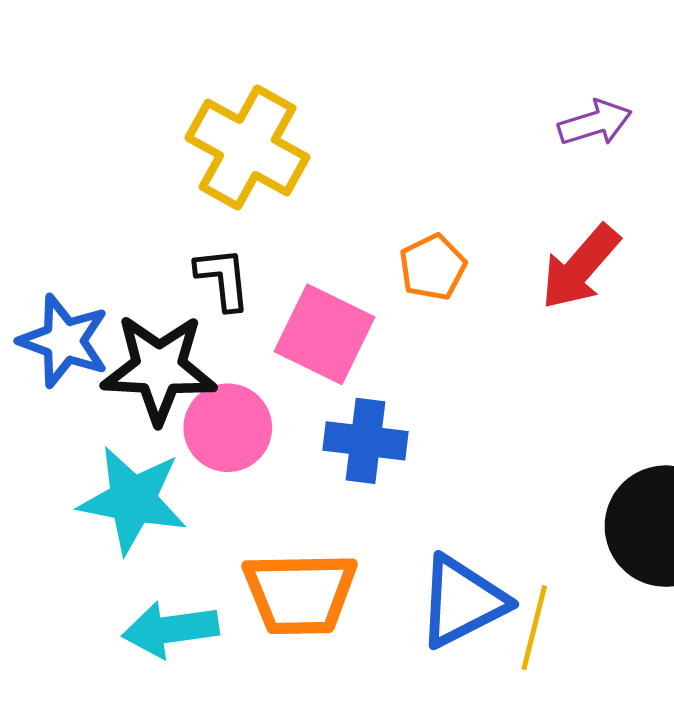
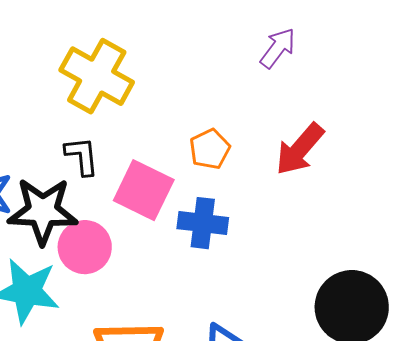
purple arrow: (595, 123) -> (278, 48), moved, turned -36
blue cross: (365, 441) -> (203, 223), moved

